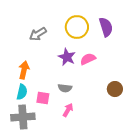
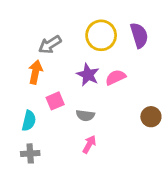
orange arrow: (24, 70) -> (35, 72), moved
pink square: (43, 98) -> (55, 101), moved, turned -32
gray cross: (23, 117) -> (30, 153), size x0.6

